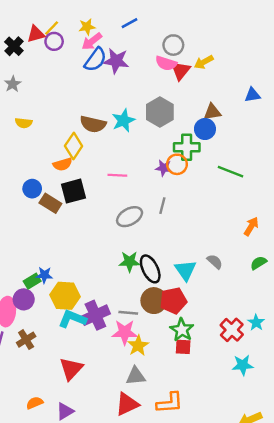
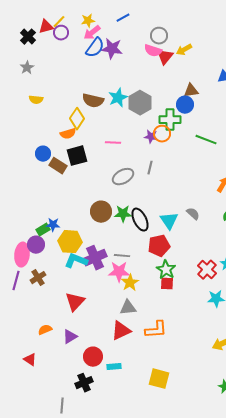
gray hexagon: (160, 112) -> (140, 103), moved
brown circle: (154, 301) -> (101, 212), moved

